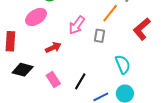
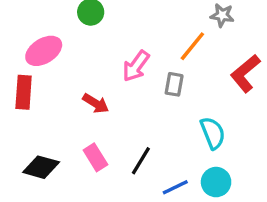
pink ellipse: (36, 17) -> (44, 51), moved
red arrow: (53, 47) -> (96, 103), turned 56
black diamond: (23, 70) -> (41, 167), moved

